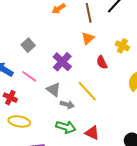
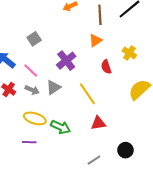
gray triangle: (54, 90) -> (54, 87), turned 42
gray arrow: (67, 105) -> (32, 90), moved
yellow ellipse: (19, 121) -> (35, 118), moved
red triangle: (92, 133) -> (98, 123), moved, turned -42

